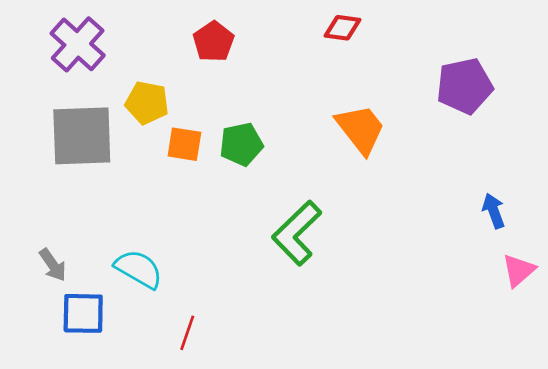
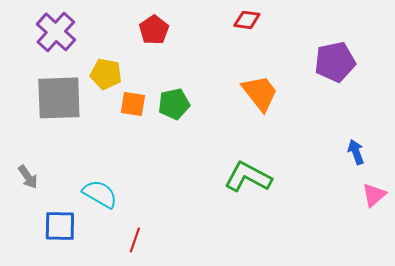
green L-shape: (297, 233) -> (248, 177), moved, turned 72
gray arrow: (53, 265) -> (28, 177), moved

